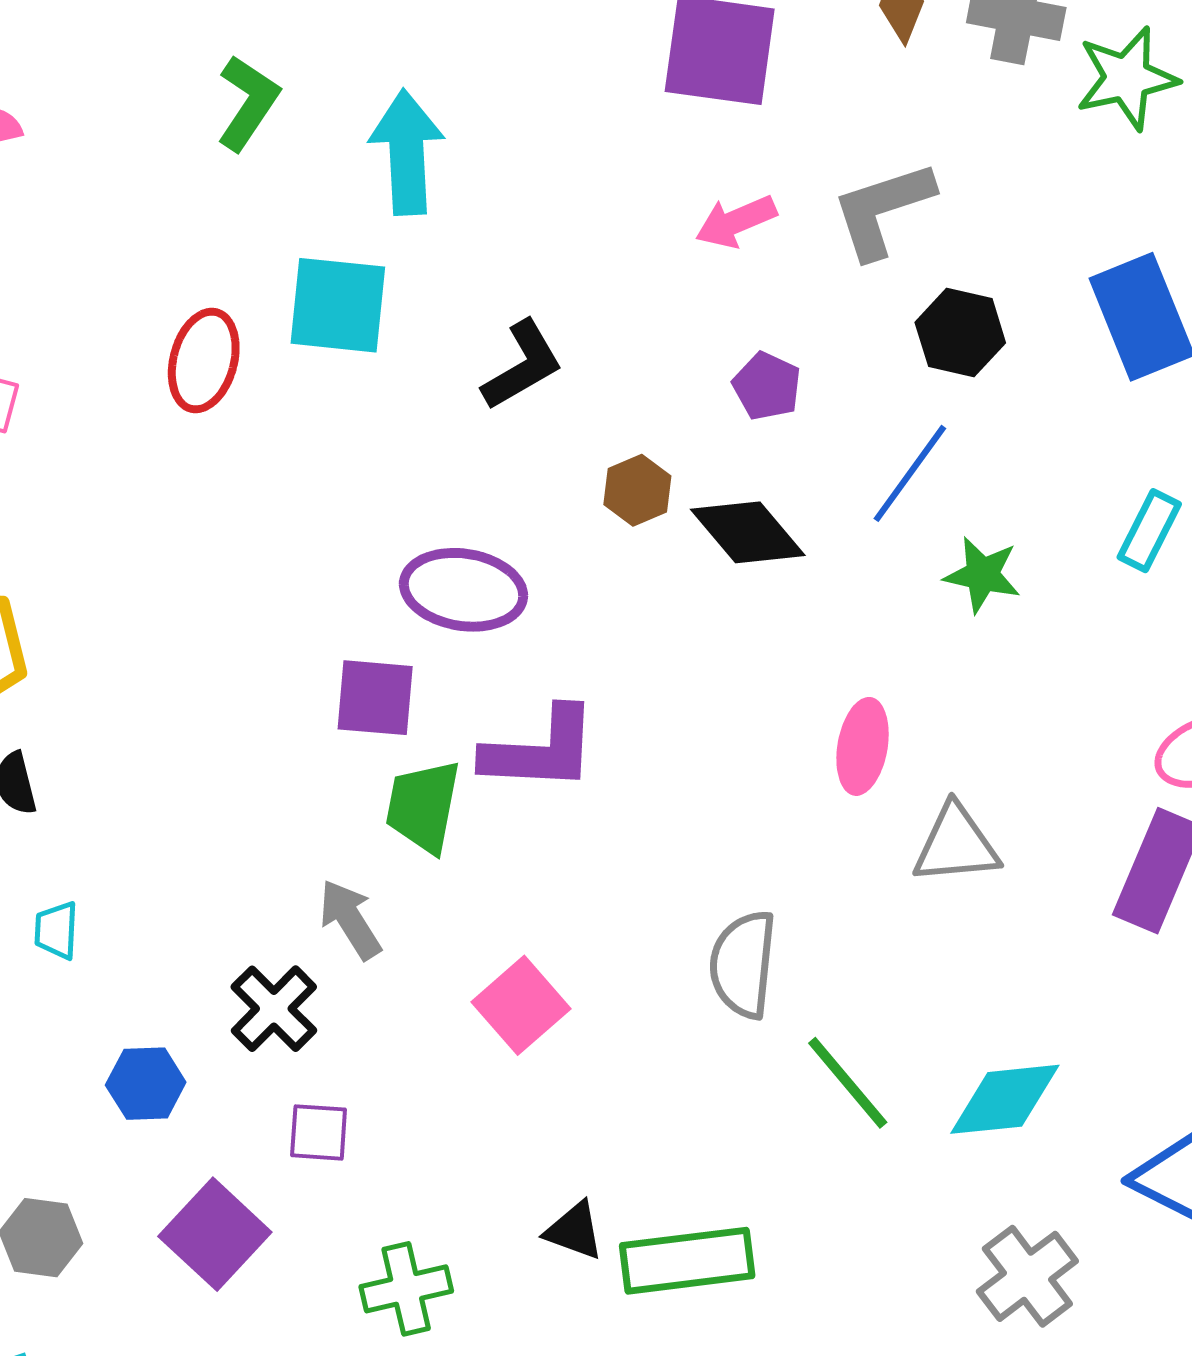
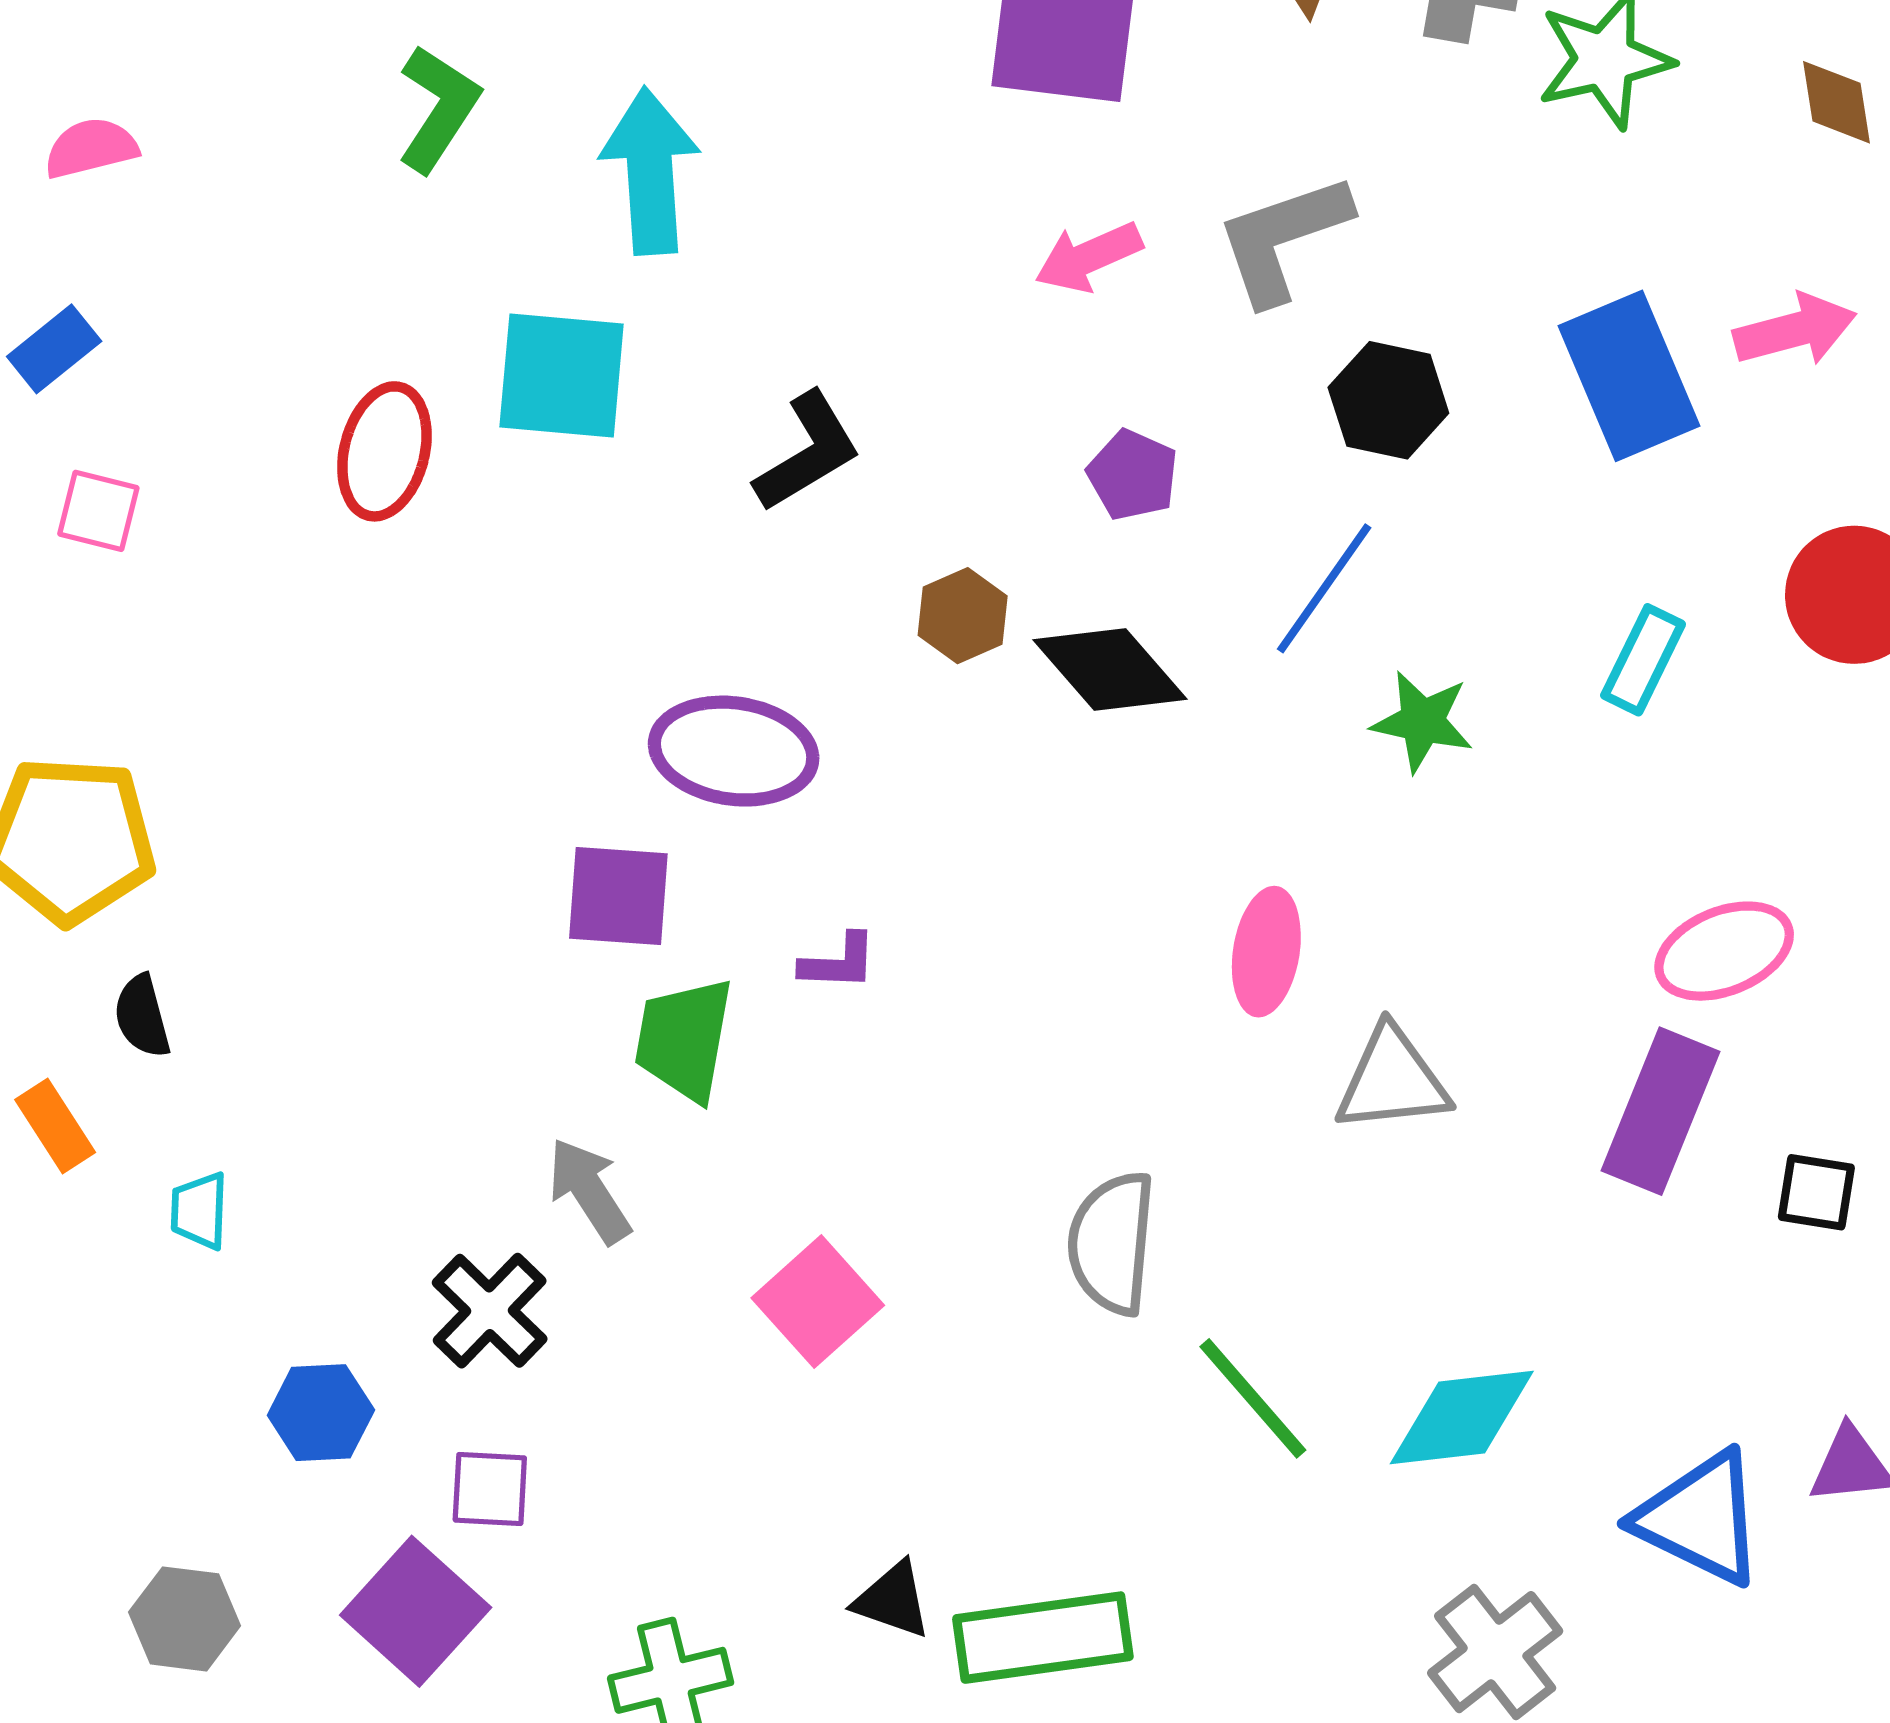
purple L-shape: (540, 750) -> (838, 962), size x0.5
purple square: (319, 1132) -> (490, 1489), moved

